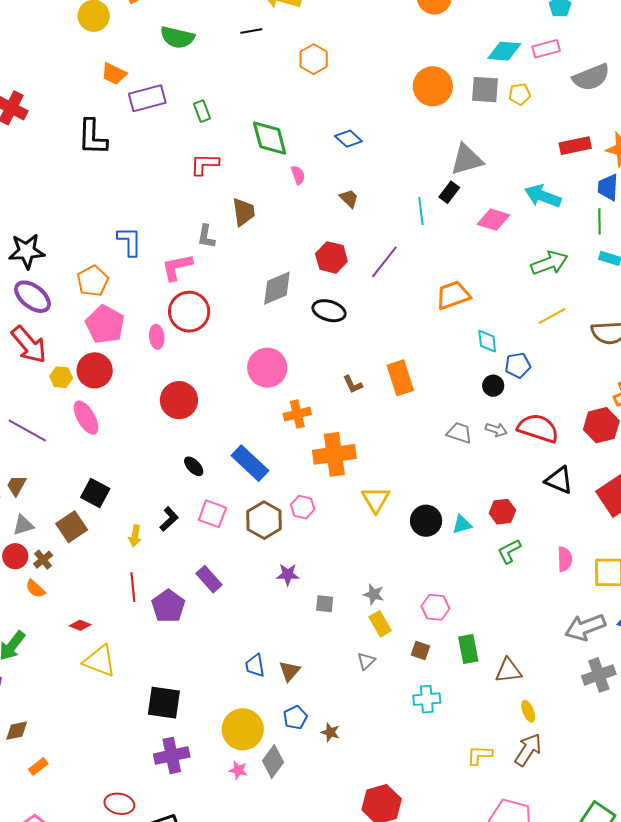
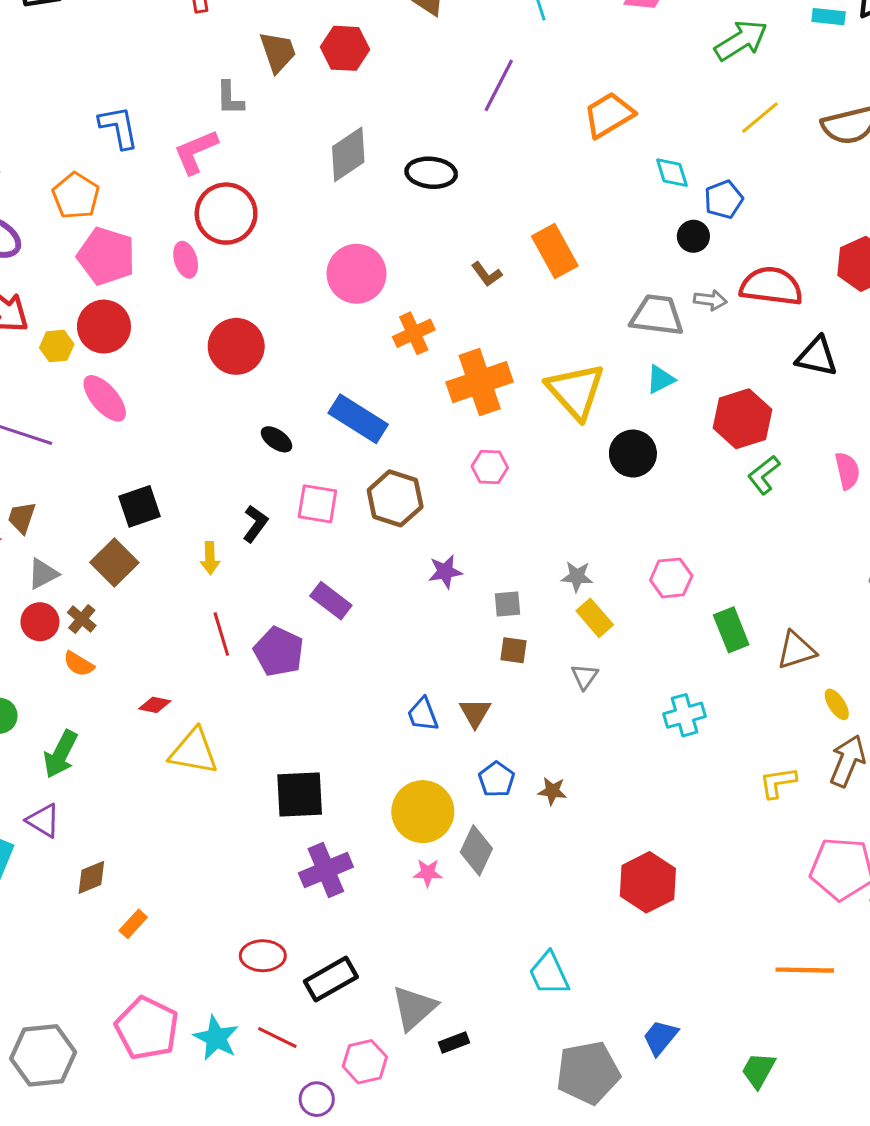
red hexagon: (331, 257) -> (345, 48), moved
gray trapezoid: (459, 433) -> (657, 315), size x1.4
black square: (95, 493) -> (140, 506), turned -36
yellow triangle: (376, 499) -> (576, 391), moved, size x1.4
pink hexagon: (303, 507) -> (490, 467), moved
red hexagon: (502, 512) -> (742, 419), size x1.5
cyan triangle: (462, 524) -> (661, 379), moved
brown square: (420, 650) -> (513, 650), moved

